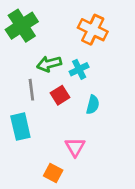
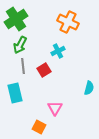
green arrow: (49, 64) -> (20, 45), moved, turned -48
cyan semicircle: (93, 105) -> (89, 88), moved

